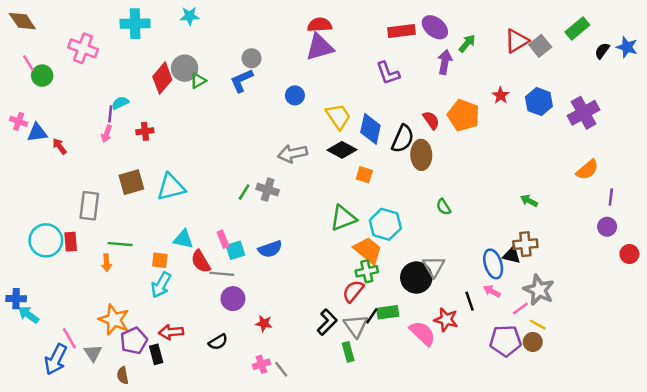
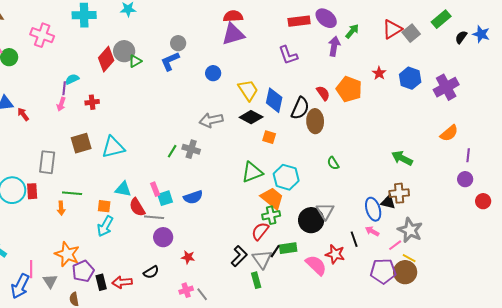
green arrow: (529, 201) -> (402, 158), size x1.5
red arrow: (171, 332) -> (122, 282), moved
pink line: (69, 338) -> (31, 269), turned 30
brown circle: (533, 342) -> (405, 272), size x1.5

